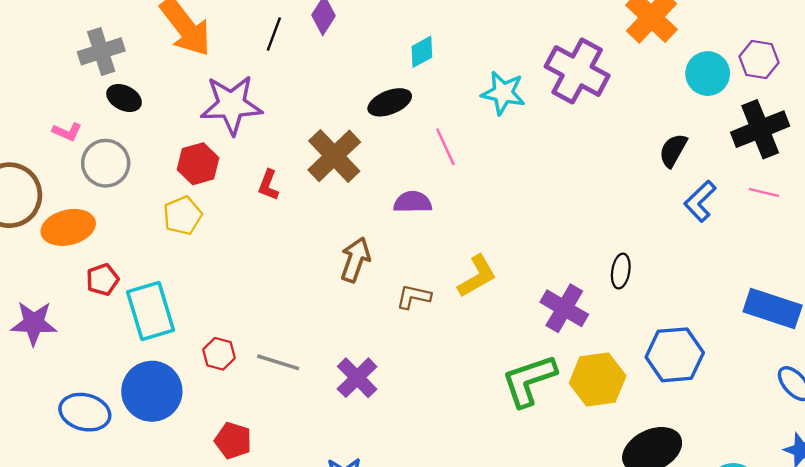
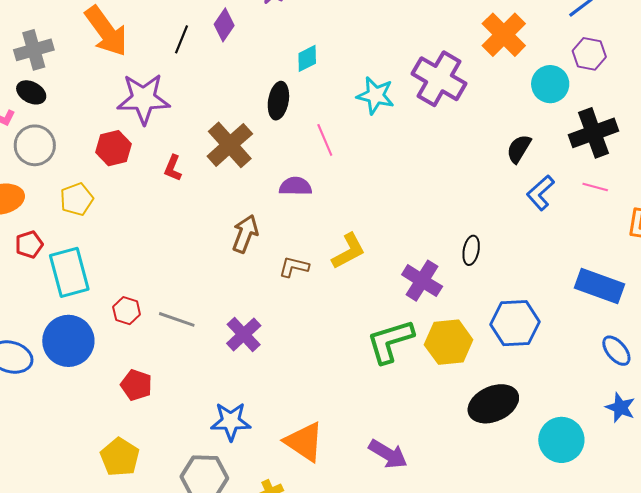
purple hexagon: (759, 59) -> (589, 54), moved
black ellipse: (124, 98) -> (31, 92), moved
black ellipse: (390, 102) -> (278, 101), turned -60
yellow pentagon: (183, 216) -> (77, 199), moved

